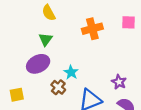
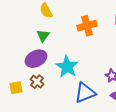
cyan star: (71, 72) -> (67, 67), size x1.6
brown cross: (58, 87) -> (37, 82), moved

